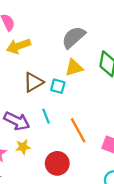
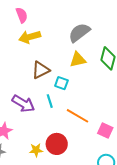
cyan square: (58, 86) -> (61, 83), moved
orange line: (78, 130) -> (77, 116), turned -35
yellow star: (23, 147) -> (36, 150), moved

